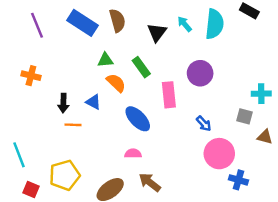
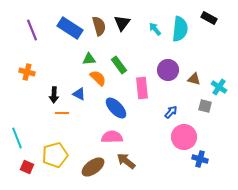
black triangle: (157, 32) -> (122, 23), moved
cyan cross: (261, 94) -> (219, 87), turned 35
blue arrow: (204, 124) -> (171, 112), turned -96
brown triangle: (265, 137) -> (194, 79), moved
pink semicircle: (133, 154) -> (112, 137), size x1.5

